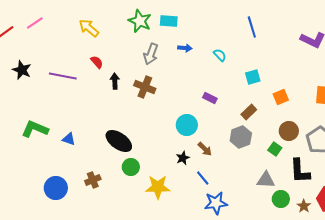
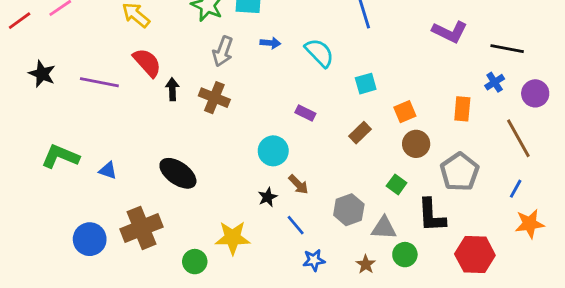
cyan semicircle: (220, 55) -> (319, 53), size x1.6
red semicircle: (97, 62) -> (147, 63), size x1.6
brown circle: (289, 131) -> (416, 144), moved
gray hexagon: (241, 137) -> (349, 210), moved
green circle: (131, 167) -> (195, 262), moved
brown cross: (93, 180) -> (142, 228), size x1.8
blue star: (216, 203) -> (314, 260), size x0.7
brown star: (304, 206) -> (366, 264), moved

